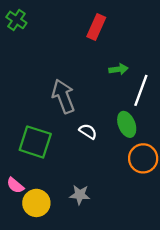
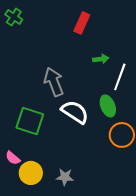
white semicircle: (88, 131) -> (75, 112), size x1.8
gray star: (80, 195) -> (65, 177), moved

